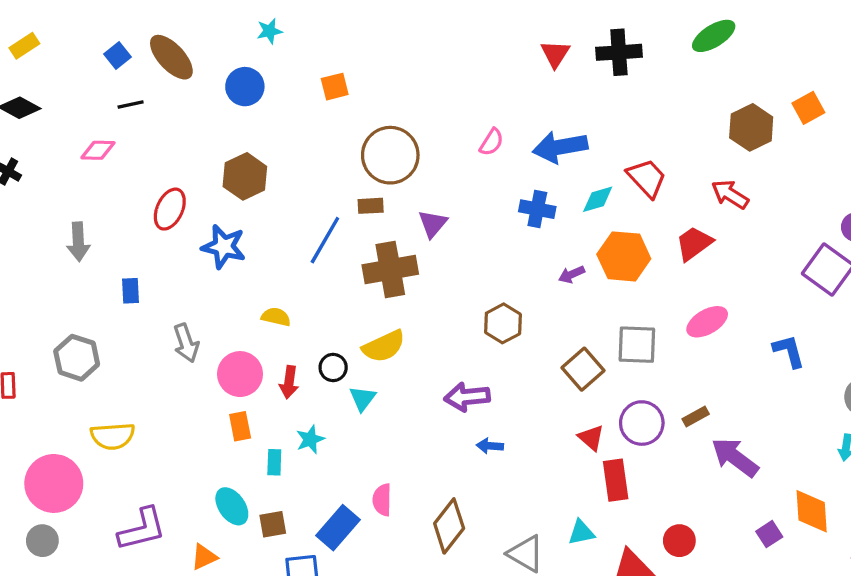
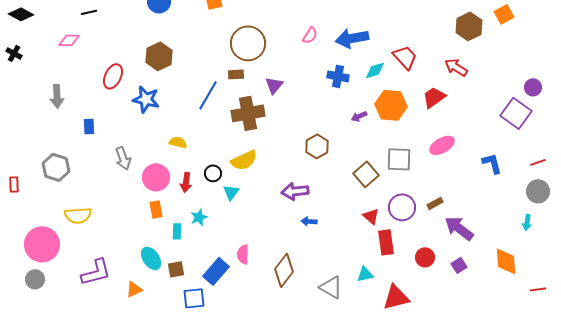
purple square: (769, 534) -> (459, 265), moved
red circle: (679, 541) -> (425, 257), moved

